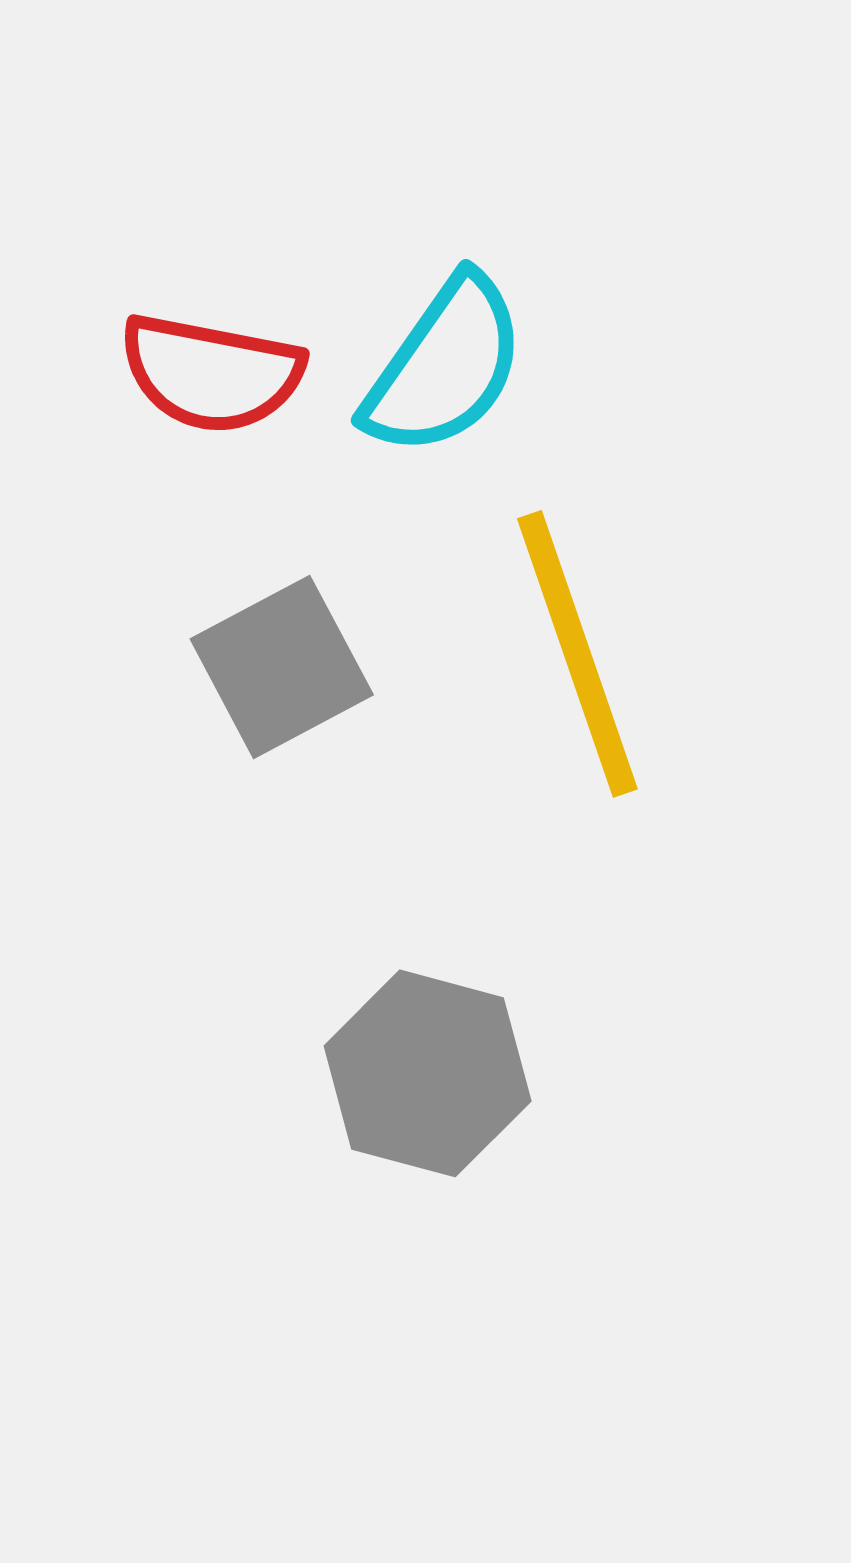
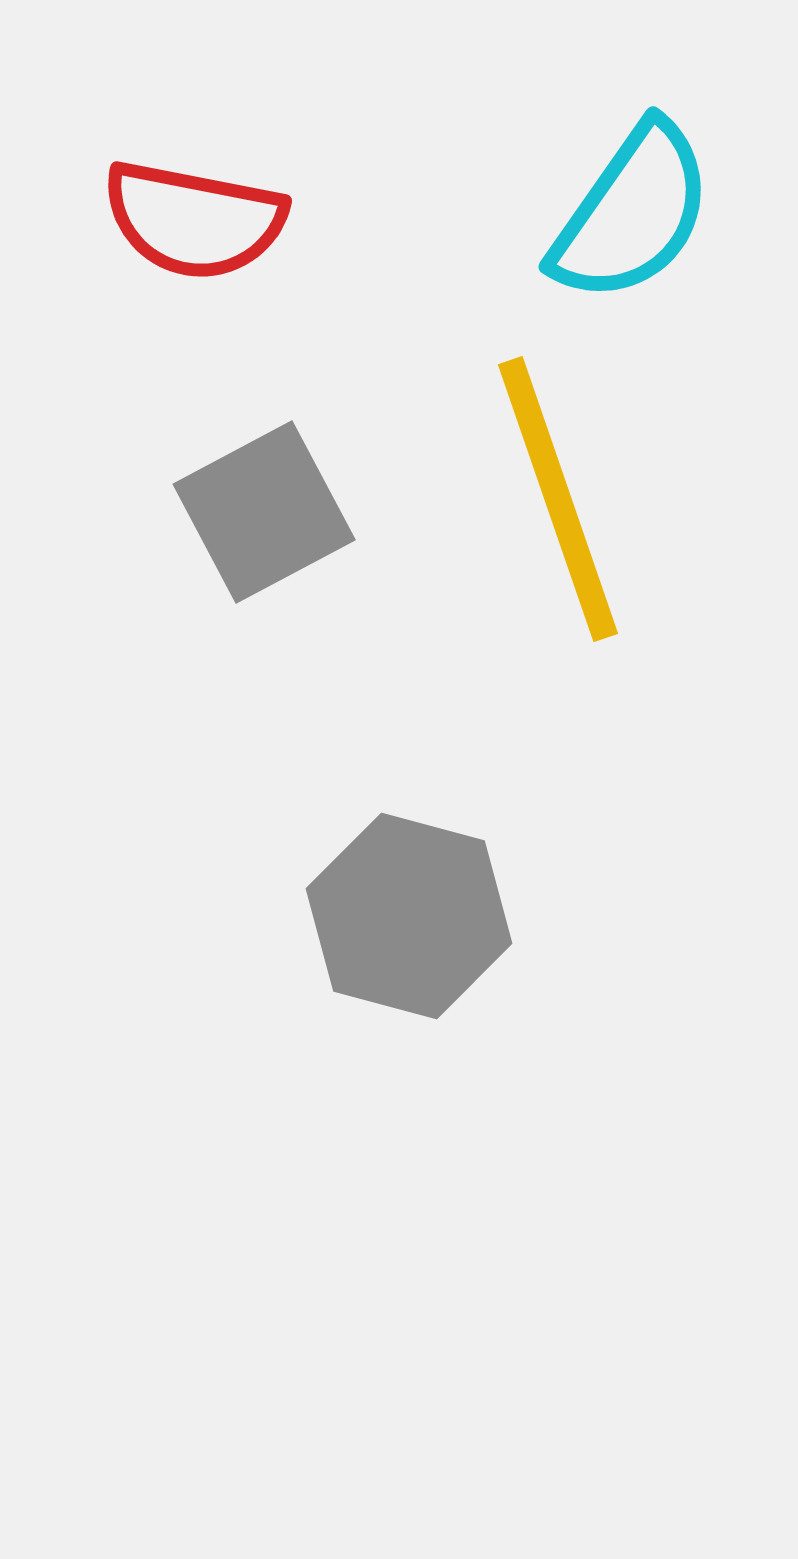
cyan semicircle: (445, 366) -> (632, 213), moved

